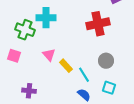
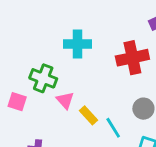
cyan cross: (46, 18) -> (78, 44), moved
green cross: (25, 30) -> (43, 78), moved

